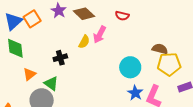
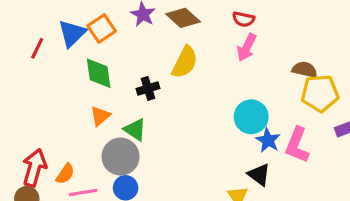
pink arrow: (100, 35) -> (247, 47), moved
yellow semicircle: (84, 42) -> (185, 62), size x1.5
green diamond: (15, 48) -> (99, 73), moved
cyan circle: (130, 67) -> (251, 117), moved

